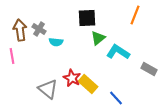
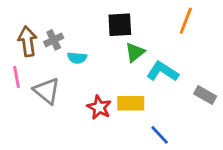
gray cross: (39, 29) -> (54, 40), turned 32
yellow rectangle: (88, 84) -> (131, 103), moved, turned -42
gray triangle: (48, 89) -> (47, 91), moved

